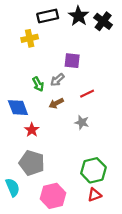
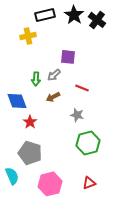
green arrow: (38, 84) -> (36, 79), turned 32
red line: (87, 94) -> (82, 88), turned 48
green hexagon: (93, 170) -> (88, 143), moved

